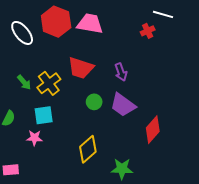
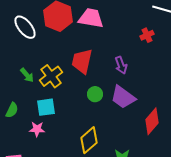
red cross: (148, 31) -> (147, 35), moved
red trapezoid: (81, 68) -> (82, 61), turned 84

